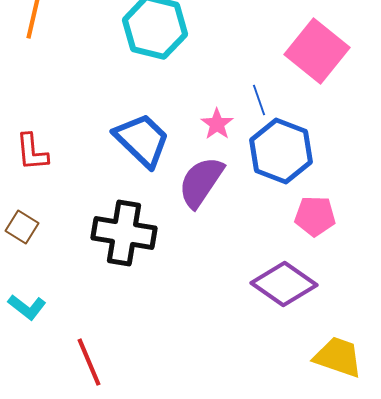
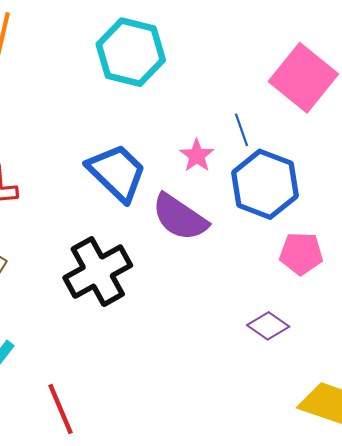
purple semicircle: (201, 182) -> (180, 217), turned -90
black cross: (124, 233) -> (98, 272), turned -38
purple diamond: (284, 284) -> (268, 326), size x0.6

